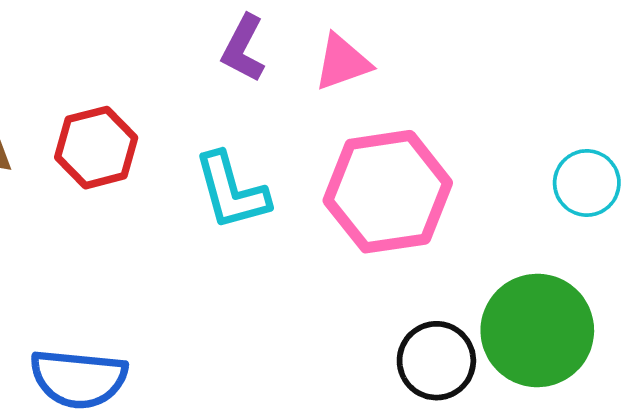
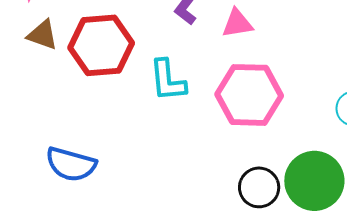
red hexagon: (96, 148) -> (101, 45), size x1.5

